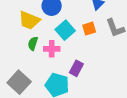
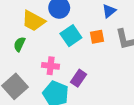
green semicircle: (33, 43) -> (19, 44), moved
pink cross: (52, 49) -> (51, 66), moved

